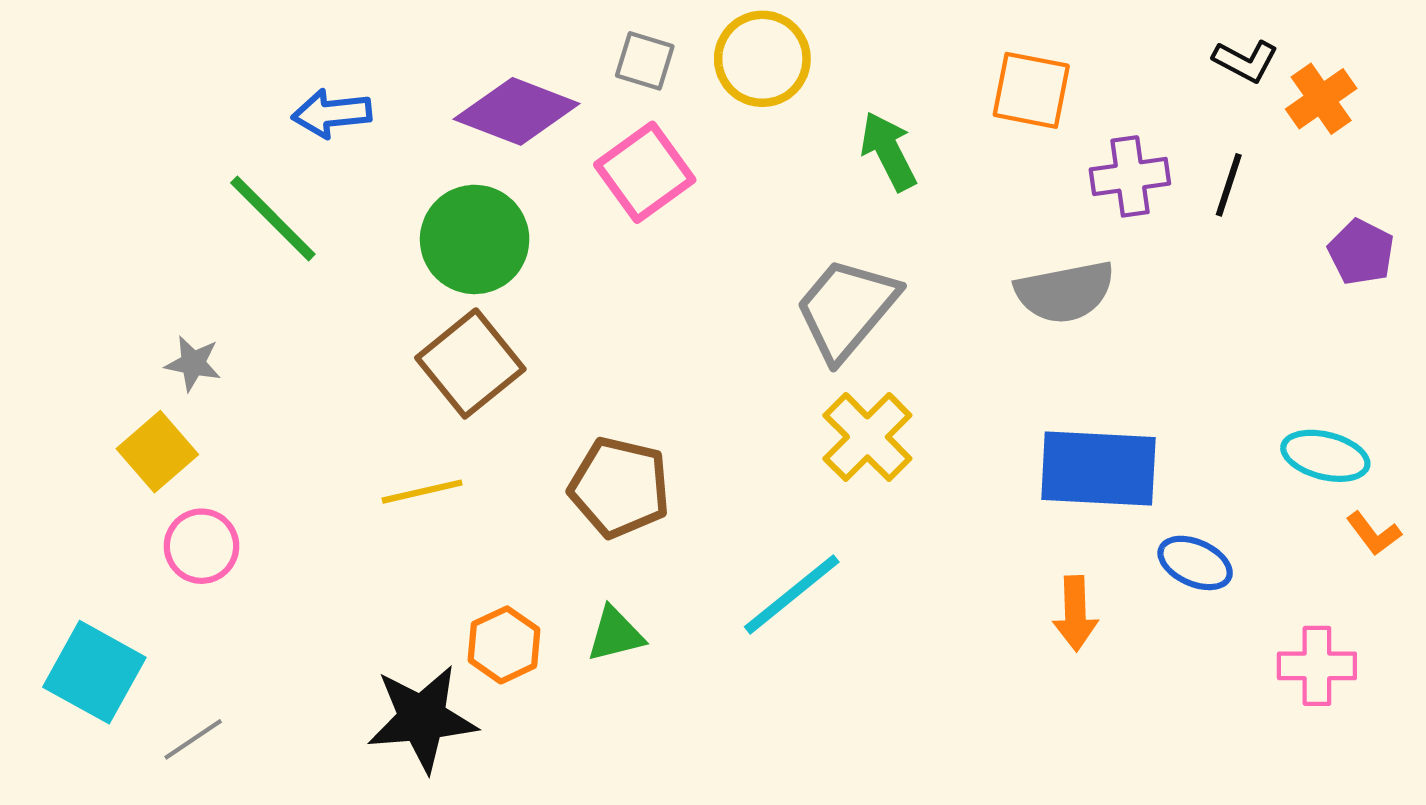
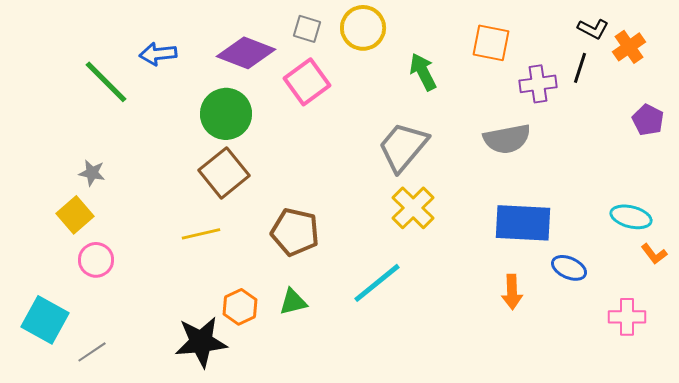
black line: (1229, 185) -> (580, 68), moved
green line: (273, 218) -> (106, 82), moved

